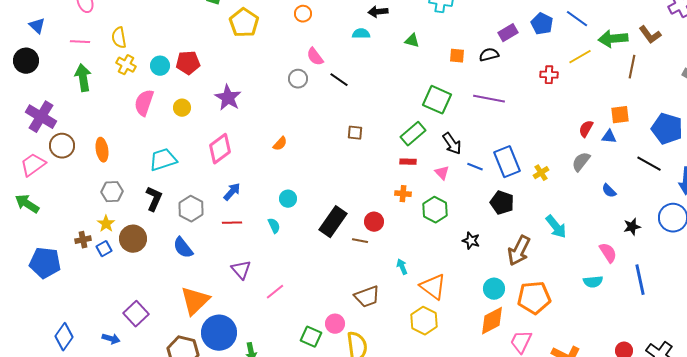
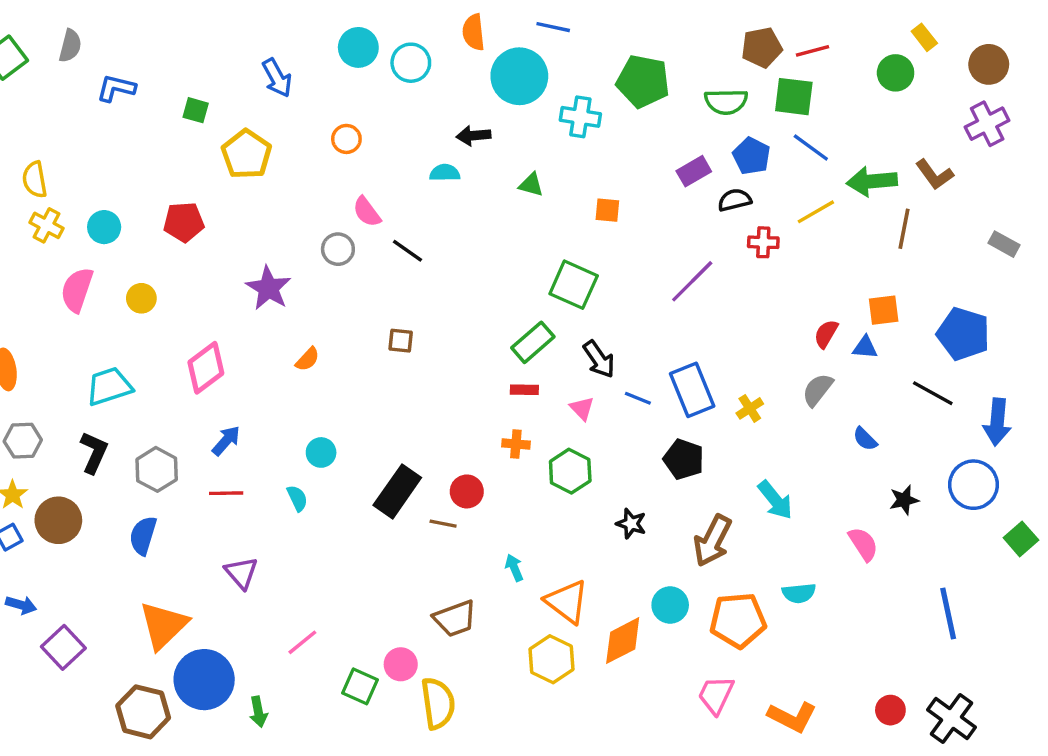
black semicircle: (489, 55) -> (735, 200), moved
red pentagon: (188, 63) -> (184, 222), moved
purple star: (228, 98) -> (268, 288), moved
purple line: (489, 99) -> (692, 281), moved, turned -56
brown square: (355, 133) -> (401, 341), moved
blue semicircle: (183, 248) -> (143, 536), turned 55
blue line: (640, 280) -> (948, 613), moved
cyan semicircle: (593, 282) -> (799, 593), moved
pink line: (275, 292) -> (302, 642), moved
orange diamond: (492, 321) -> (623, 641), moved
blue arrow: (111, 339) -> (21, 605), moved

